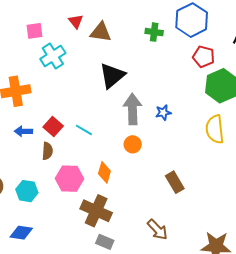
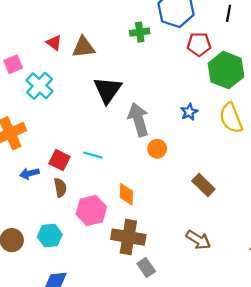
blue star: (163, 113) -> (189, 112), moved
orange circle: (133, 144) -> (157, 149), moved
gray rectangle: (105, 242) -> (146, 267), turned 48

